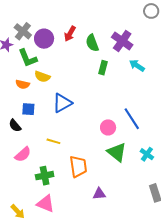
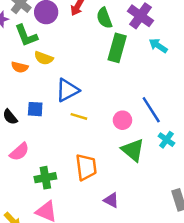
green rectangle: (103, 68) -> (117, 48), size x1.6
blue square: (28, 109) -> (35, 109), moved
yellow line: (53, 141) -> (79, 116), moved
cyan cross: (147, 154) -> (166, 140), moved
purple triangle: (99, 194) -> (111, 200), turned 32

